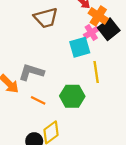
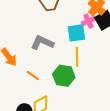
gray L-shape: (31, 72) -> (42, 43), moved
yellow line: (96, 72) -> (77, 57), moved

